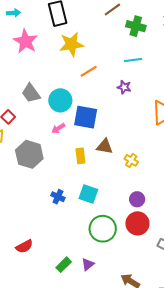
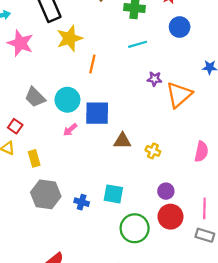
orange line: (89, 71) -> (92, 64), turned -36
purple star: (124, 87) -> (154, 79), moved
gray hexagon: (29, 154) -> (46, 194), moved
yellow rectangle: (80, 156) -> (34, 158), moved

